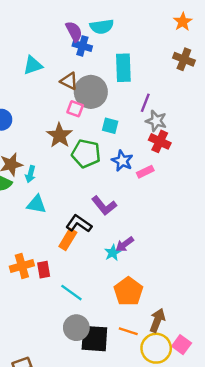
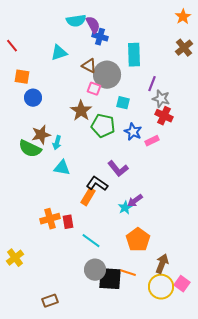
cyan semicircle: (102, 27) -> (76, 21), moved
brown cross: (184, 59) -> (184, 48), turned 30
orange line: (128, 331) -> (128, 273), moved

